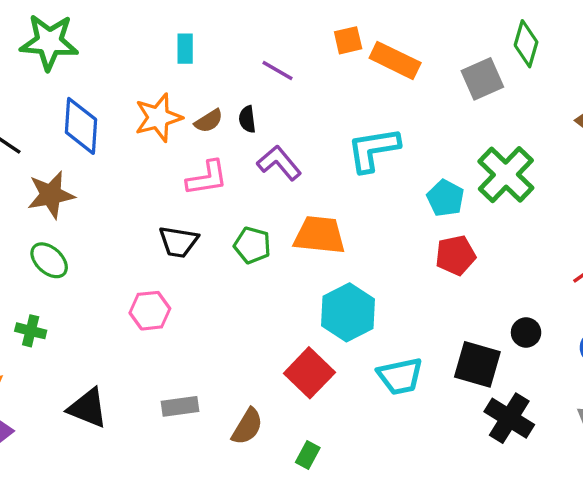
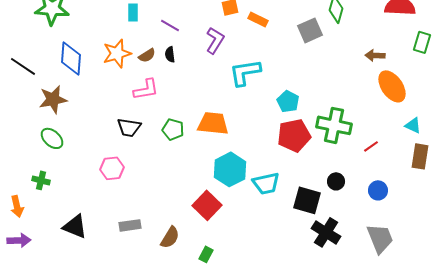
orange rectangle: (395, 60) -> (258, 19), size x0.7
purple line: (277, 71) -> (170, 25), moved
purple L-shape: (279, 163) -> (215, 40), moved, turned 72
green cross: (506, 175) -> (334, 125), moved, turned -32
red pentagon: (456, 255) -> (294, 135), size x1.4
cyan trapezoid: (400, 376) -> (266, 183), moved

